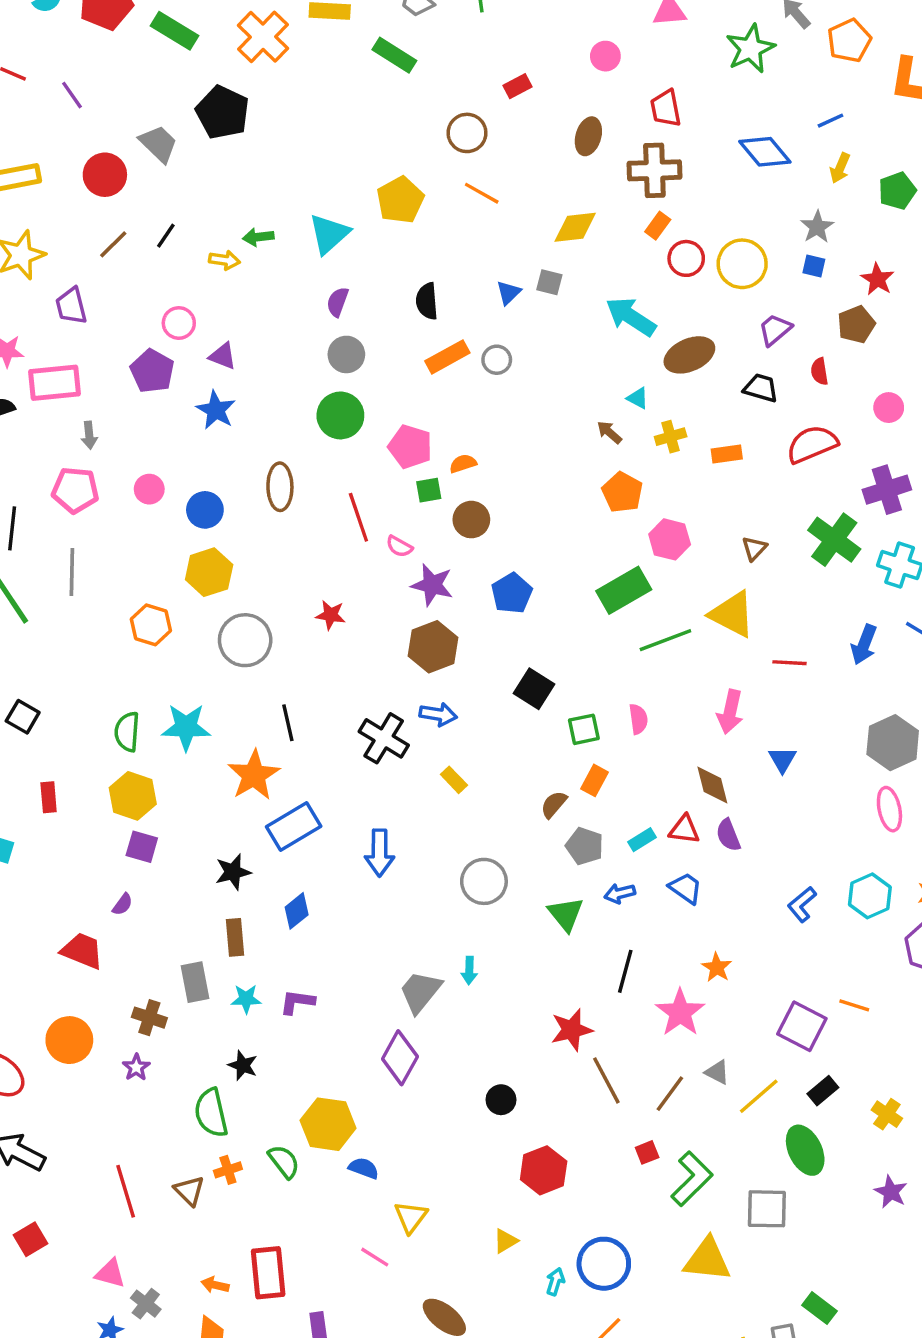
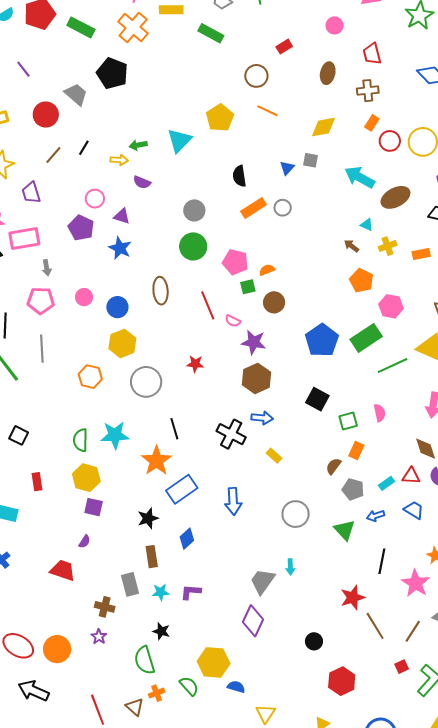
brown cross: (654, 170) -> (368, 91), size x0.7
purple semicircle: (338, 302) -> (142, 182), moved, turned -84
blue pentagon: (512, 593) -> (322, 340), moved, size x1.4
orange circle: (69, 1040) -> (57, 649), moved

